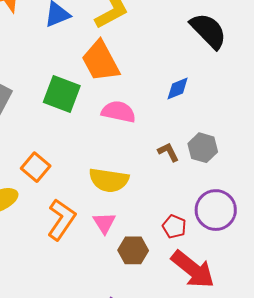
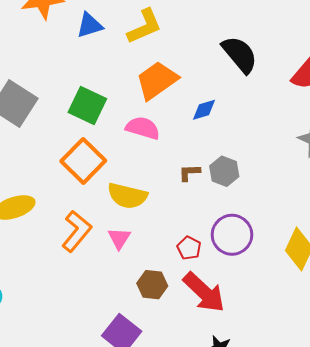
orange trapezoid: (101, 61) -> (157, 80), moved, turned 78
brown L-shape: (168, 152) -> (189, 173), turned -70
orange square: (36, 167) -> (83, 161), moved, size x1.5
brown hexagon: (133, 250) -> (152, 285), moved

